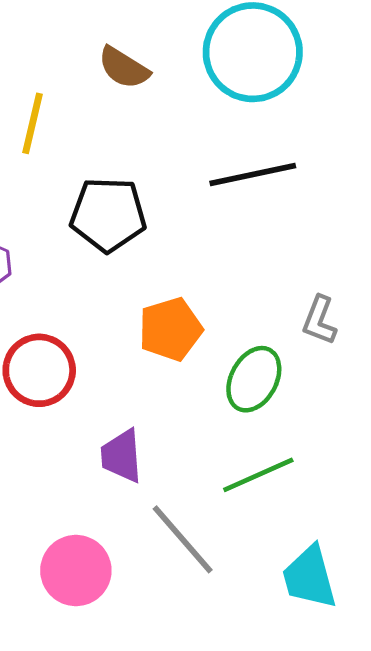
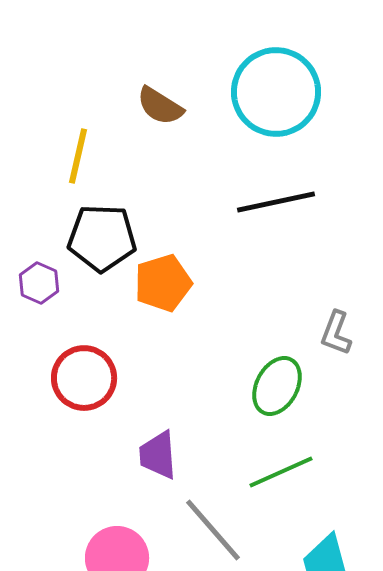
black pentagon: (108, 215) -> (102, 238), moved
orange pentagon: (170, 329) -> (163, 283), moved

